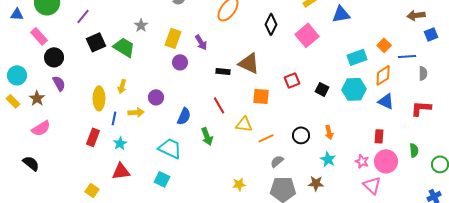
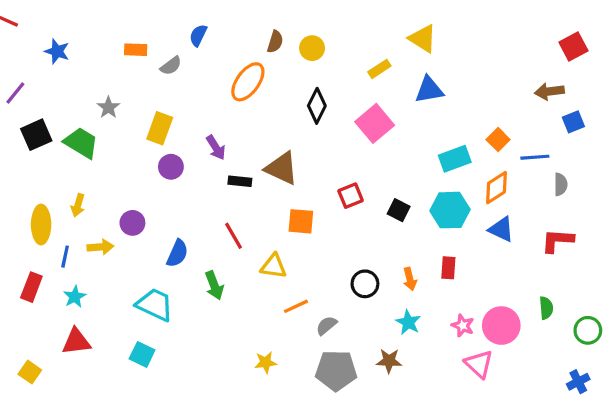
purple arrow: (201, 42) -> (216, 148), moved
red rectangle: (379, 136) -> (448, 268), moved
orange line: (266, 138) -> (296, 306), moved

